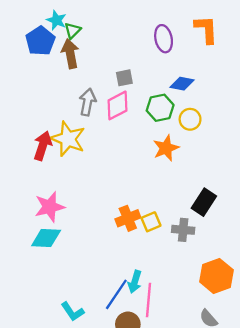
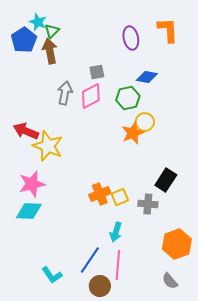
yellow circle: (190, 119) -> (145, 122), moved
yellow star: (68, 139) -> (48, 146), moved
red arrow: (43, 146) -> (26, 131), turned -85
cyan arrow: (135, 282) -> (116, 232), moved

